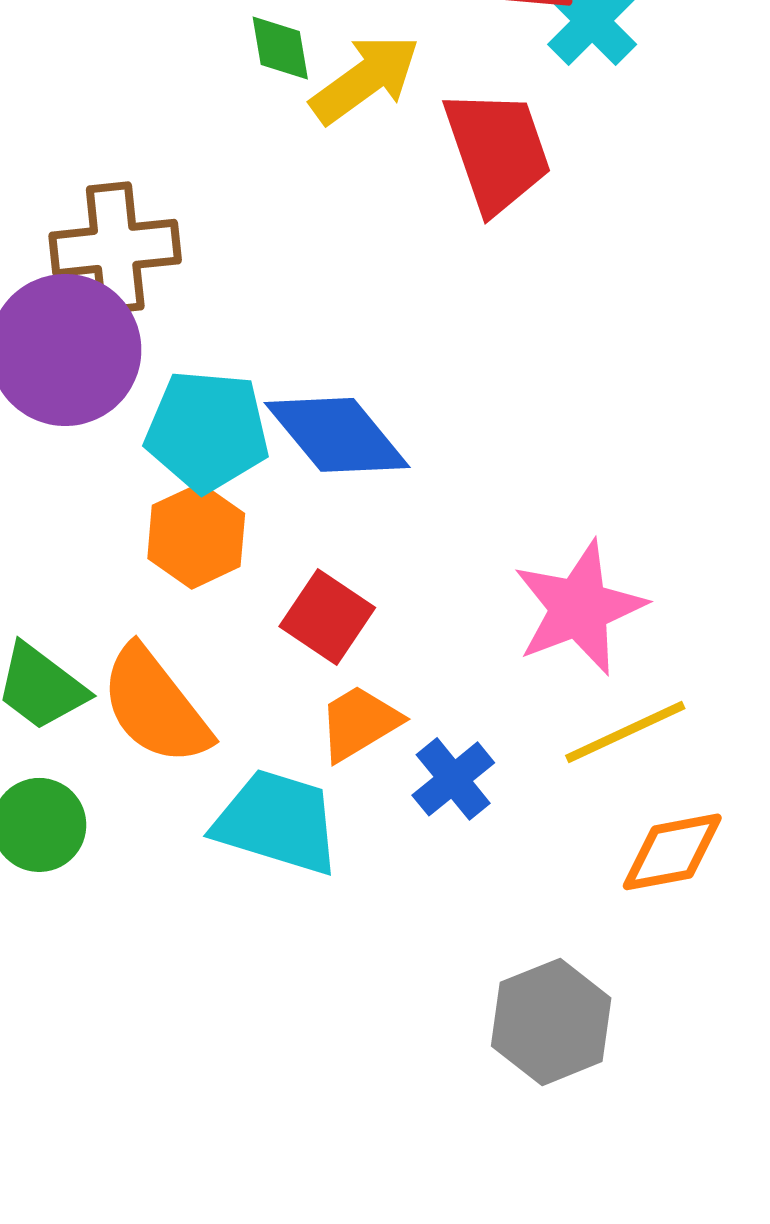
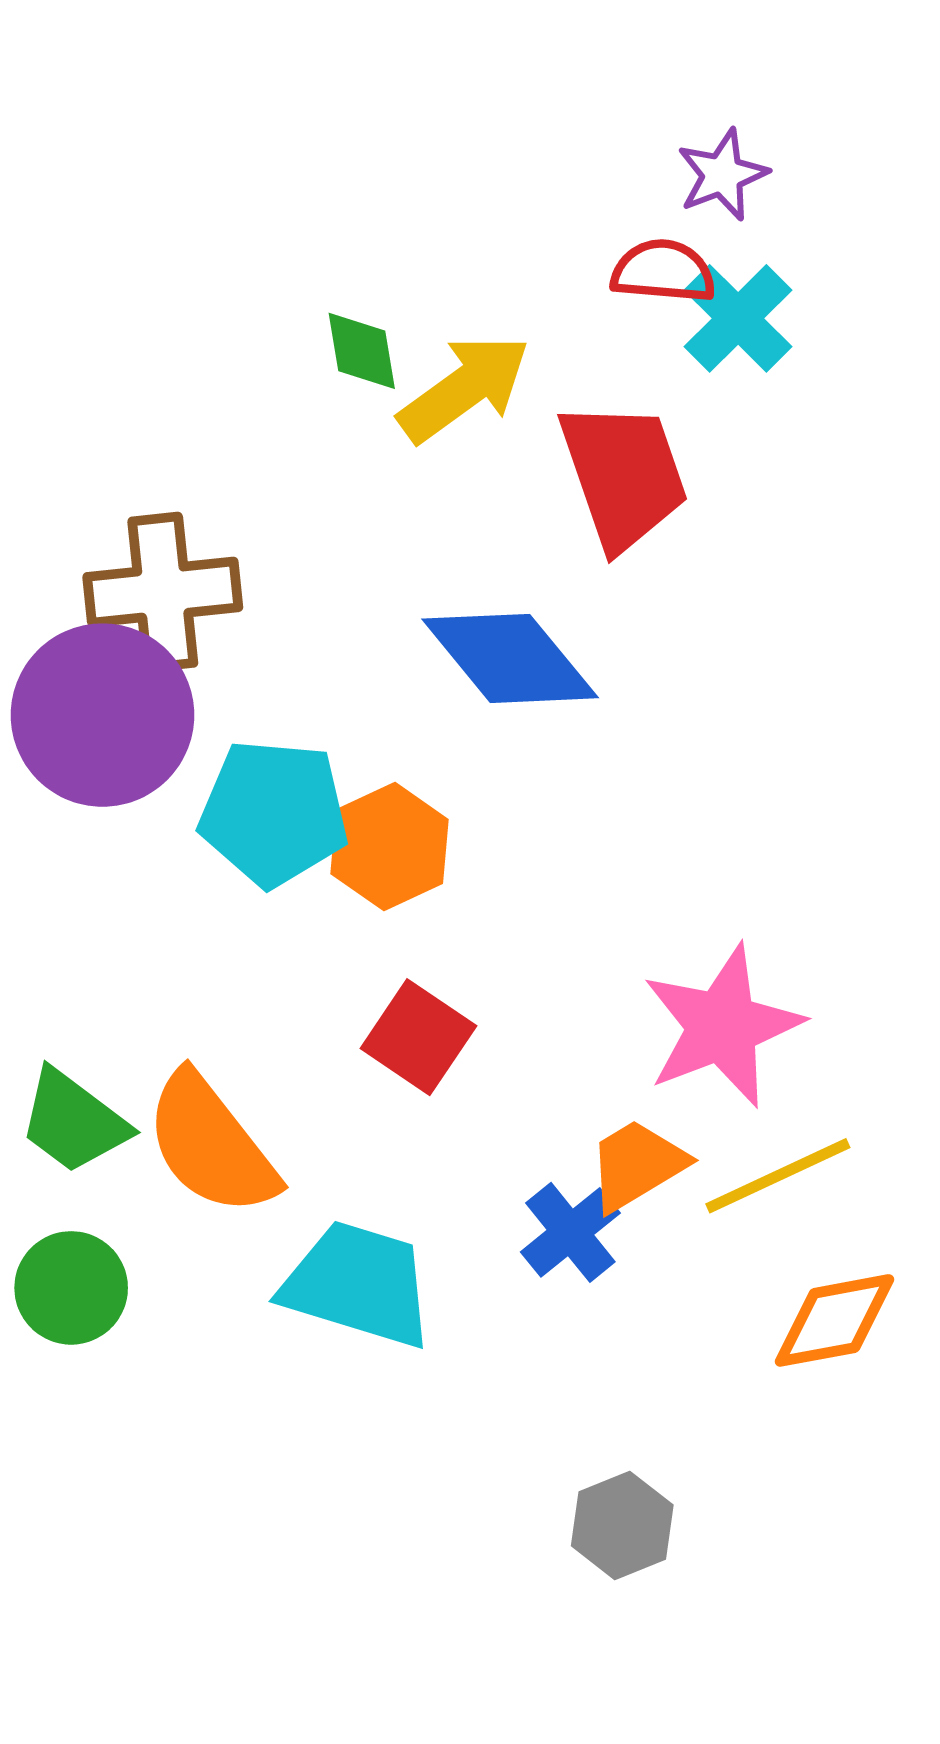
blue diamond: (337, 435) -> (510, 658), moved
orange hexagon: (196, 536) -> (390, 847), moved
orange trapezoid: (359, 723) -> (637, 1165), moved
gray hexagon: (551, 1022) -> (622, 1525), moved, size x0.7

